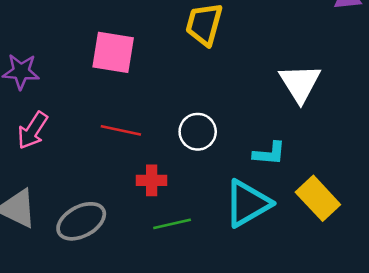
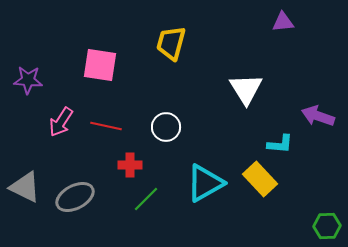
pink arrow: (33, 130) -> (61, 122), moved
cyan L-shape: (269, 153) -> (280, 144), moved
green line: (172, 224) -> (146, 199), turned -32

